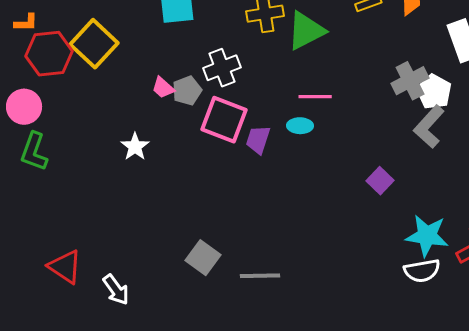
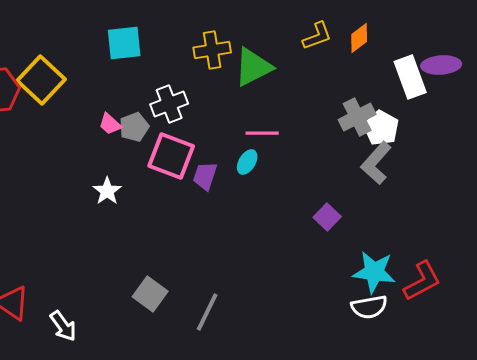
cyan ellipse: (300, 126) -> (247, 162), turned -60
white star: (135, 147) -> (107, 191), moved
gray line: (260, 276) -> (207, 312), turned -63

